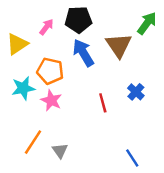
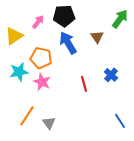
brown triangle: (119, 45) -> (97, 37), size x0.6
blue line: (132, 158) -> (120, 121), moved

